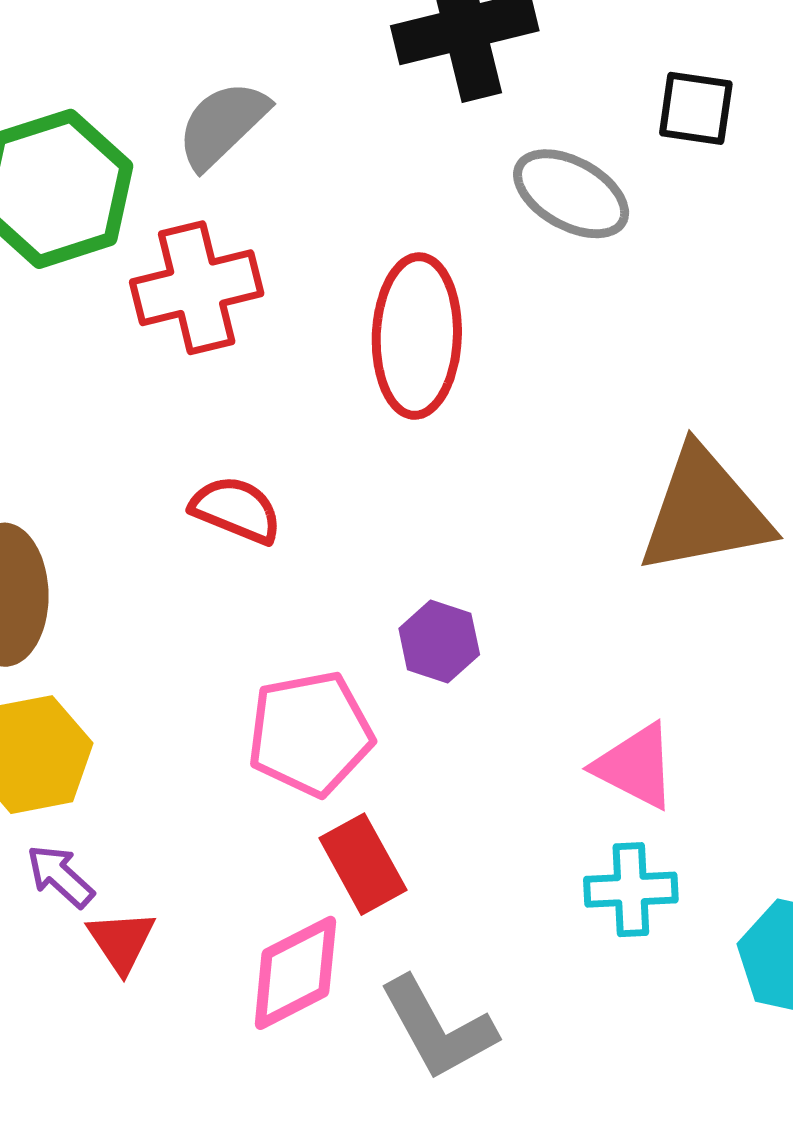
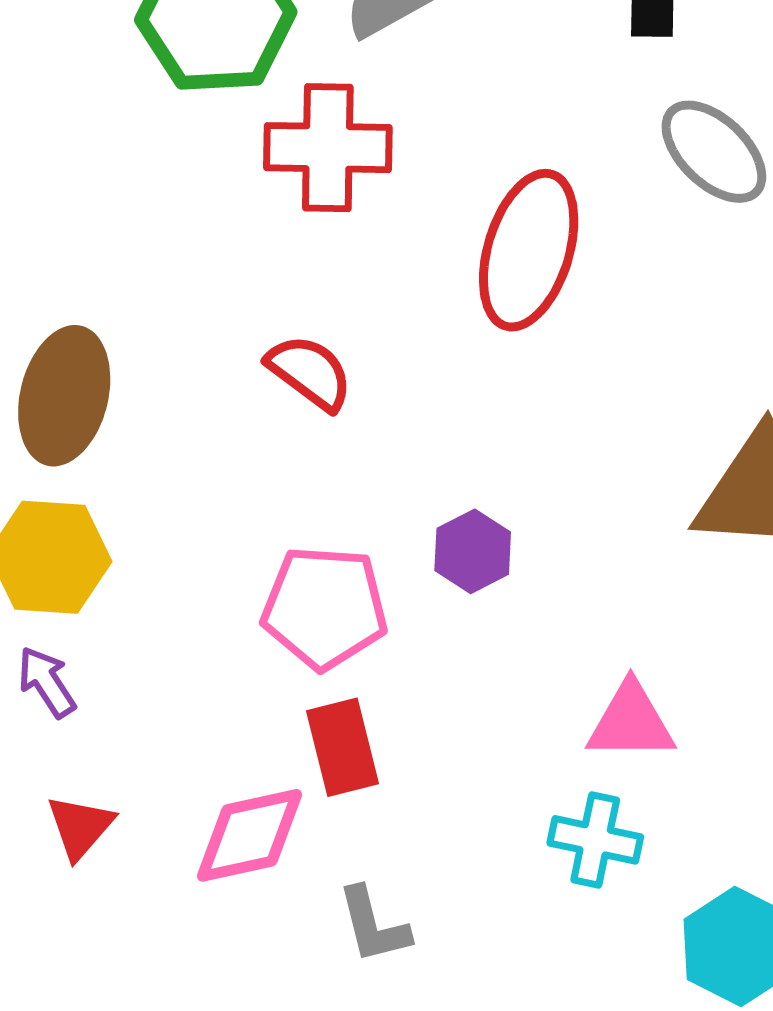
pink triangle: (635, 766) -> (631, 722), turned -42
red triangle: (121, 941) -> (80, 827), moved
gray L-shape: (438, 1028) -> (373, 925), size x0.7

